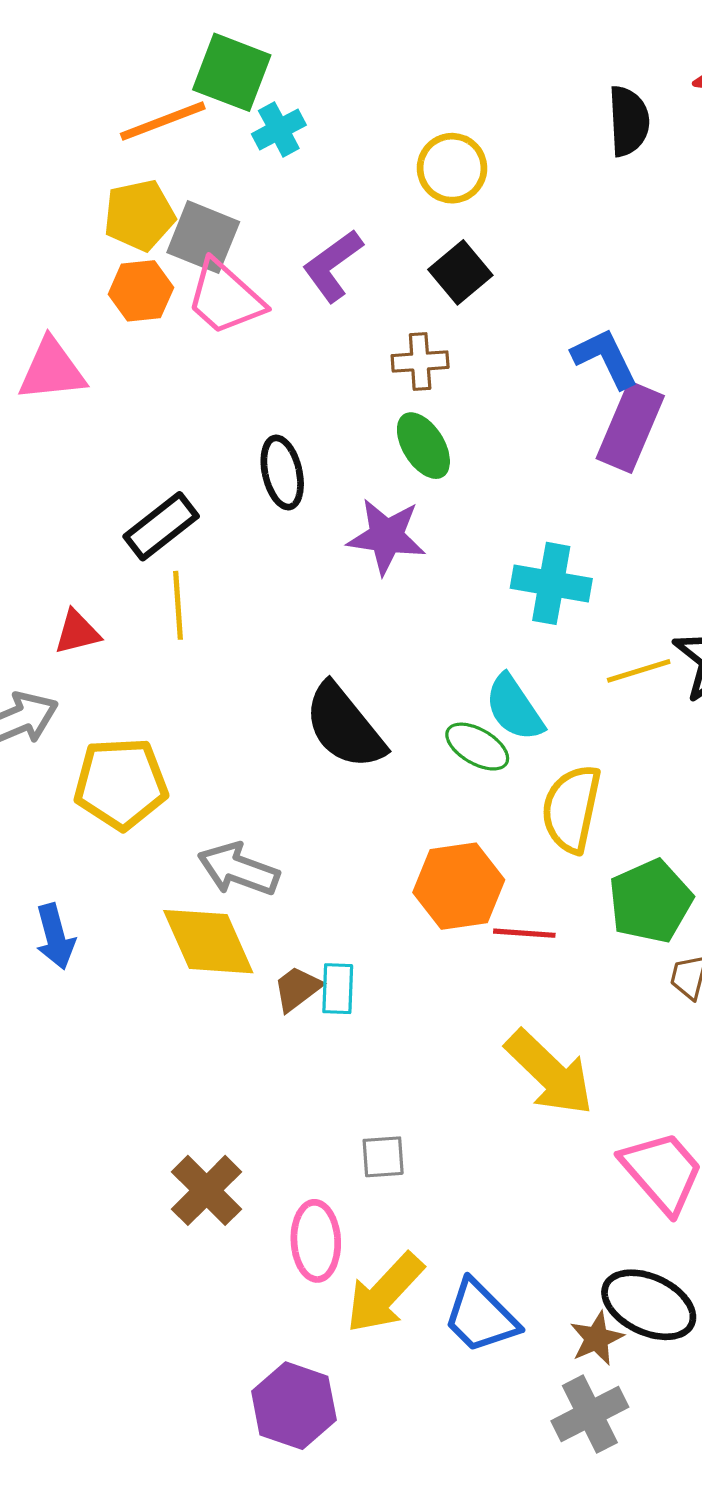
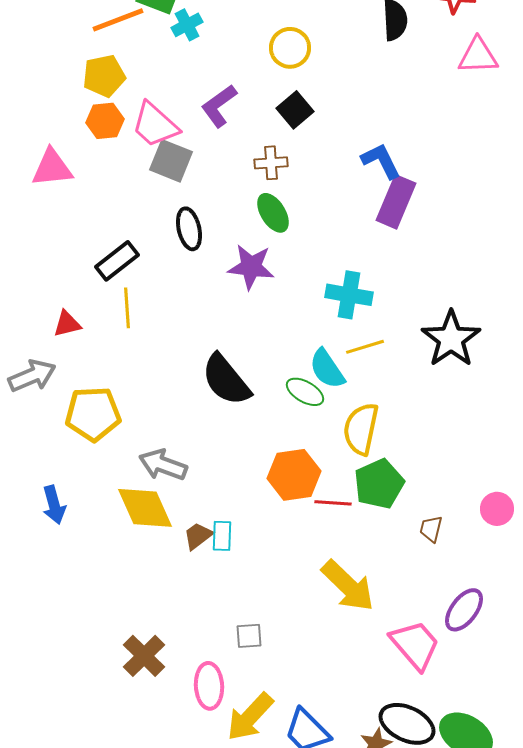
gray square: (203, 237) -> (171, 161), moved
yellow line: (639, 671) -> (365, 347), moved
green pentagon: (650, 901) -> (379, 484), moved

